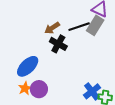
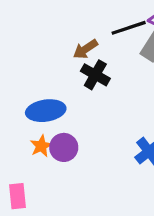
black line: (79, 27) -> (129, 28), moved
blue ellipse: (28, 66) -> (46, 111), turned 35

